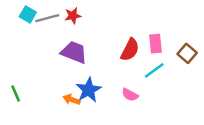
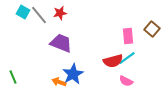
gray line: (47, 18) -> (39, 15), turned 66
red semicircle: (130, 50) -> (113, 61), moved, turned 48
brown square: (187, 53) -> (152, 29), moved
pink semicircle: (130, 95) -> (126, 81), moved

